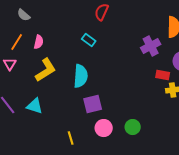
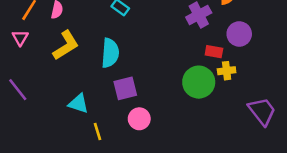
cyan triangle: (35, 106) -> (78, 104), moved
green circle: (133, 127) -> (199, 82), moved, size x1.6

